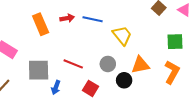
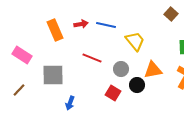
red line: (73, 64) -> (92, 58), moved
blue arrow: (56, 87) -> (70, 103), moved
red square: (90, 88) -> (113, 93), moved

